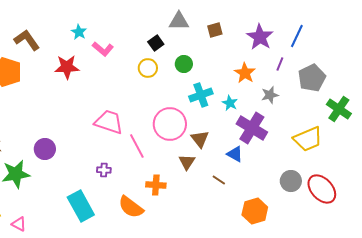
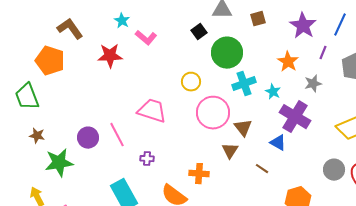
green circle: (184, 64) -> (227, 53), size x1.8
yellow circle: (148, 68) -> (191, 82), moved
pink line: (137, 146) -> (117, 135), moved

